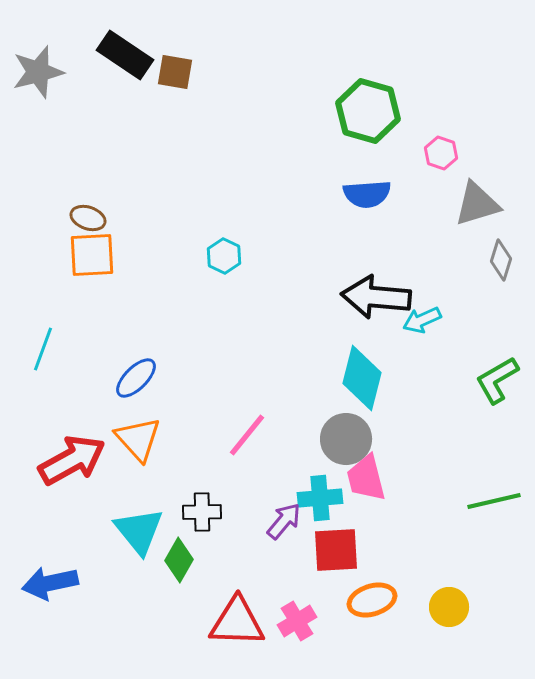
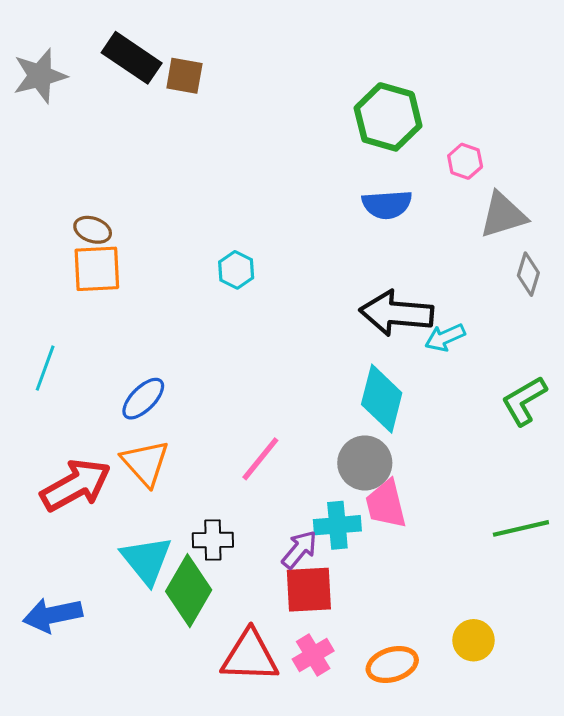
red square: (336, 550) -> (309, 590), moved
green diamond: (179, 560) -> (189, 591), size x1.5
orange ellipse: (372, 600) -> (392, 665), moved

